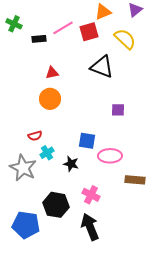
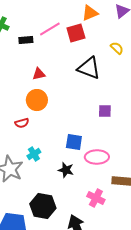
yellow semicircle: (125, 39) -> (117, 48), moved, size x0.6
red semicircle: (35, 136) -> (22, 123), moved
black star: (71, 164) -> (66, 170), moved
pink cross: (91, 195) -> (96, 198), moved

